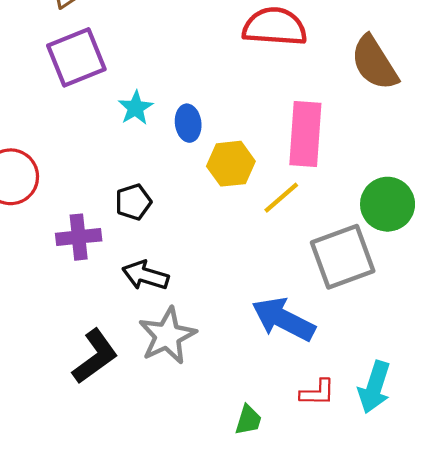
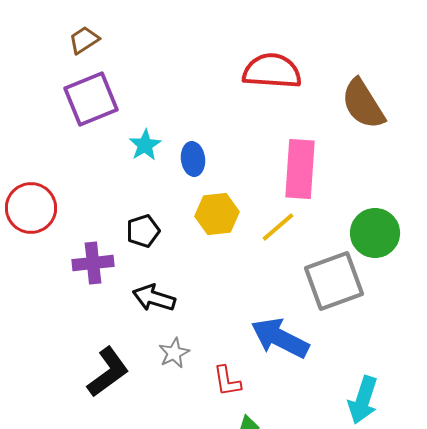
yellow hexagon: (231, 164) -> (217, 214), moved
gray star: (167, 336) -> (174, 353), size x0.6
red L-shape: (317, 393) -> (227, 381), moved, turned 80

